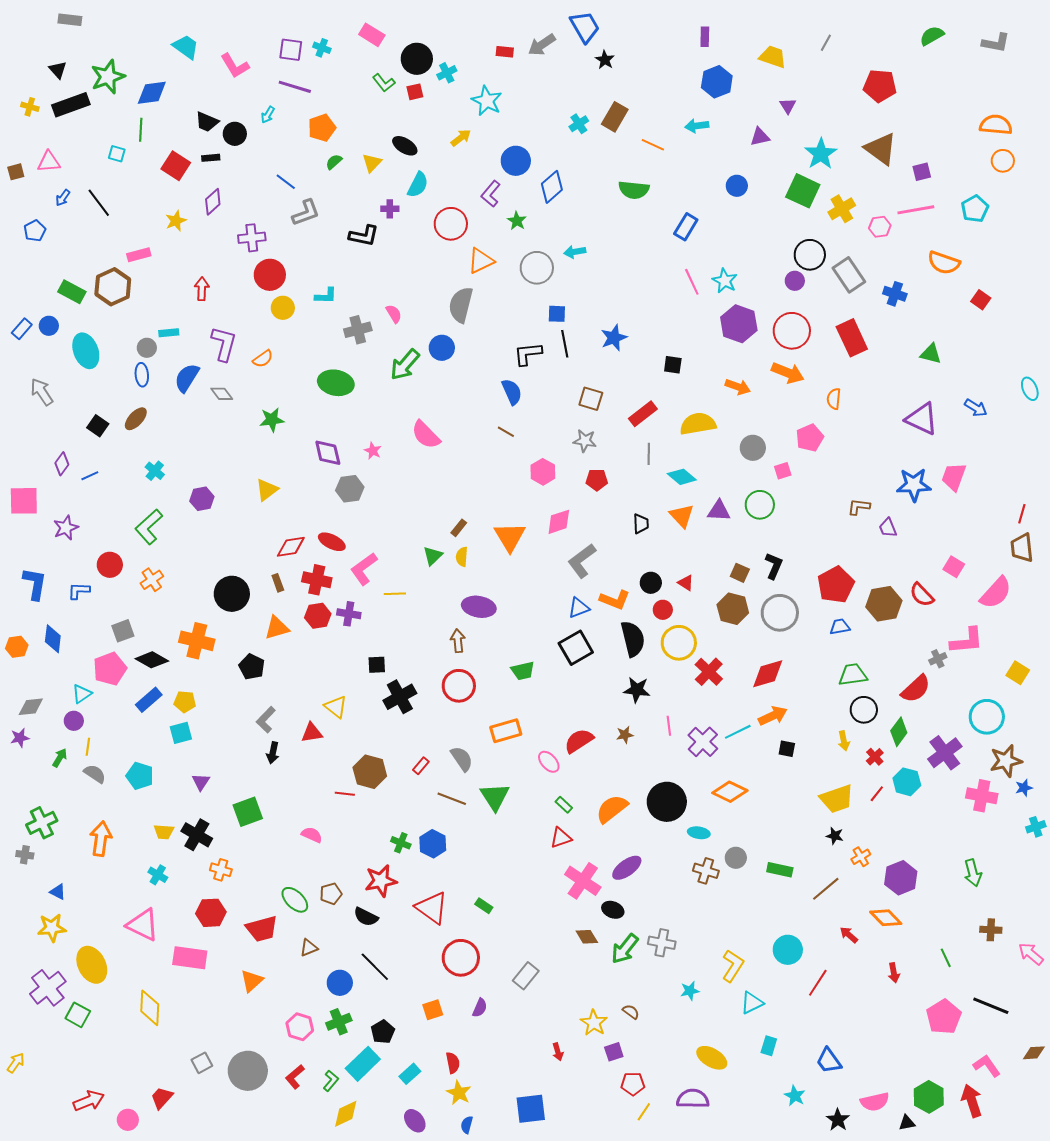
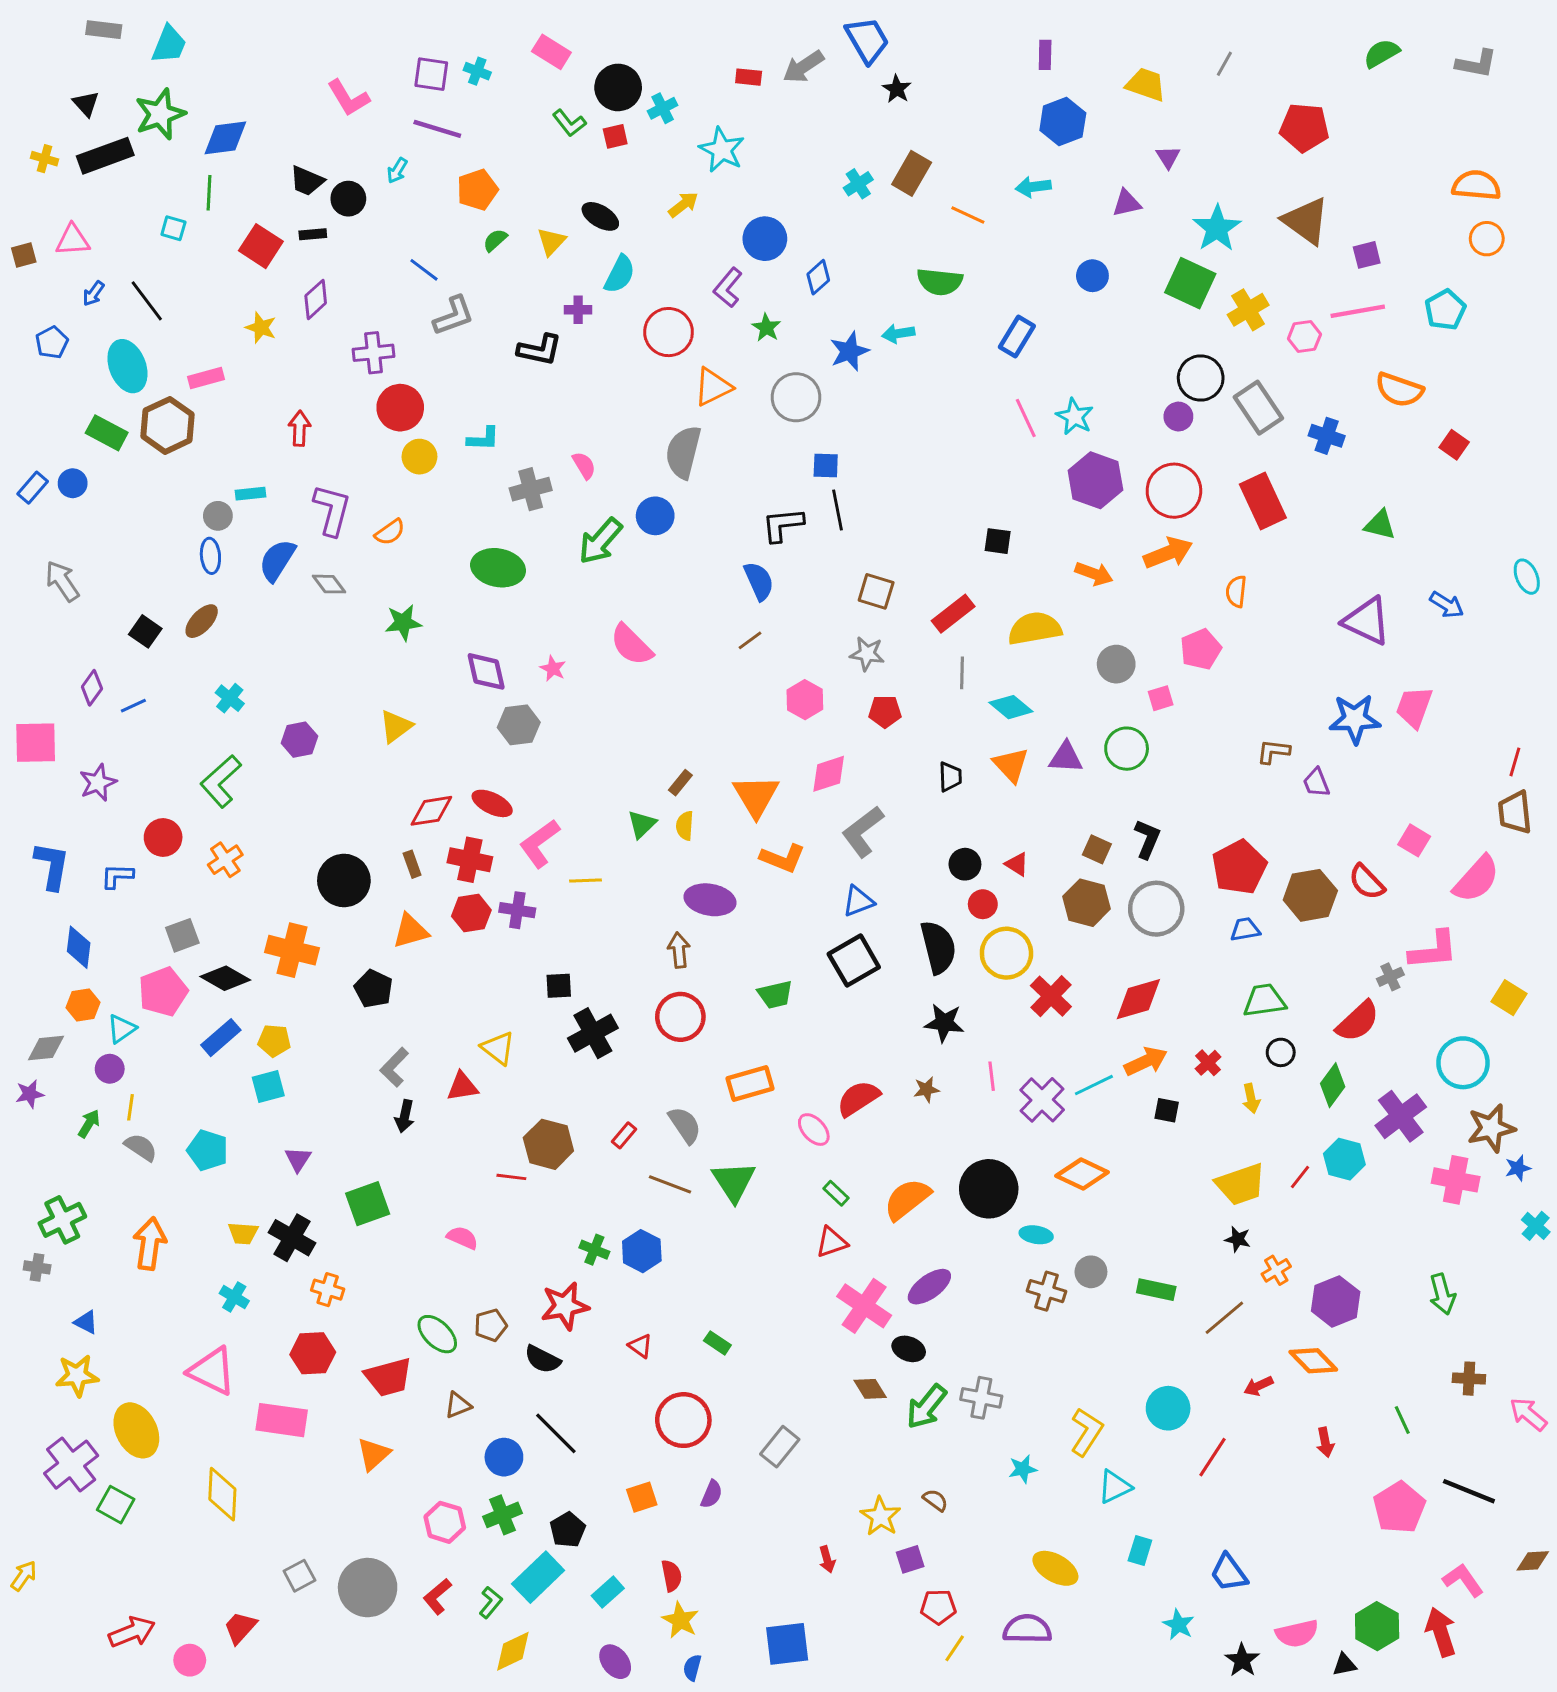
cyan trapezoid: (186, 47) -> (169, 44), moved, turned 76
blue diamond: (552, 187) -> (818, 277), size x0.7
yellow star: (176, 221) -> (261, 328), turned -30
cyan arrow: (575, 252) -> (898, 334), moved
blue star: (614, 338) -> (849, 351), moved
cyan ellipse: (86, 351) -> (127, 366), moved
orange arrow: (788, 373) -> (1168, 553), turned -44
brown line: (506, 432) -> (750, 640), turned -66
orange L-shape: (615, 600) -> (783, 858), moved
orange hexagon: (17, 647) -> (83, 1005), moved
black circle: (864, 710) -> (1281, 1052), size x0.7
red cross: (875, 757) -> (1208, 1063), moved
cyan cross: (1036, 827) -> (1536, 1226), turned -30
red triangle: (432, 908) -> (640, 1346), size x0.5
red arrow: (849, 935) -> (1258, 1386), turned -66

